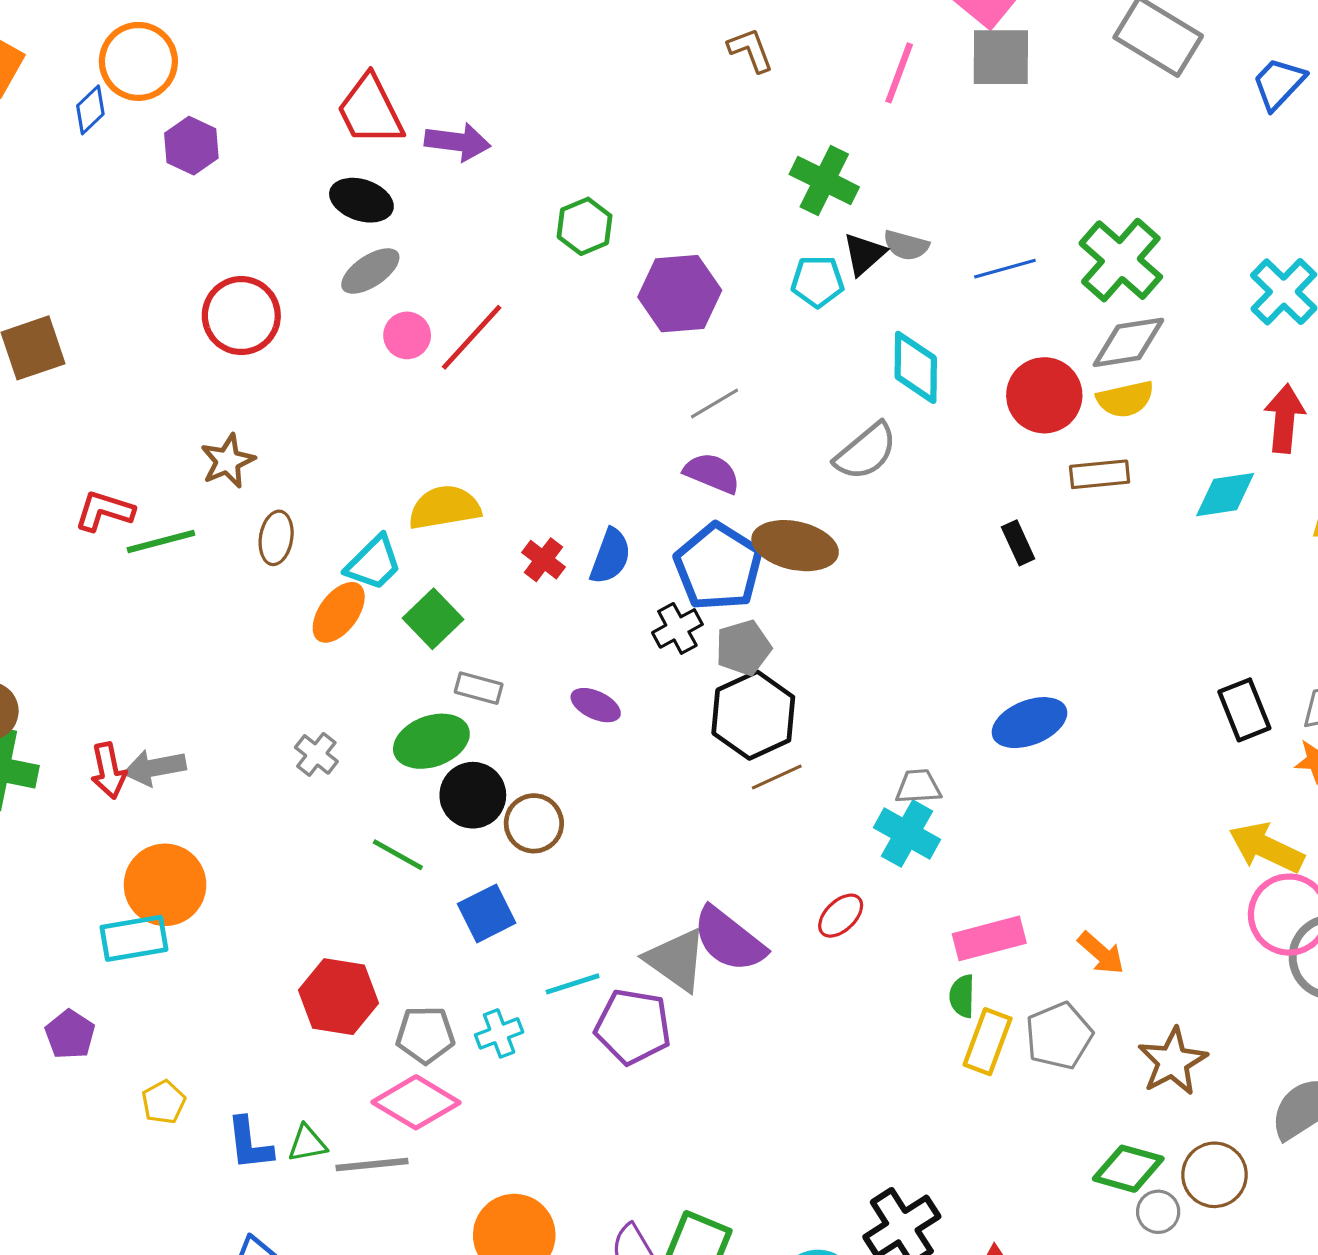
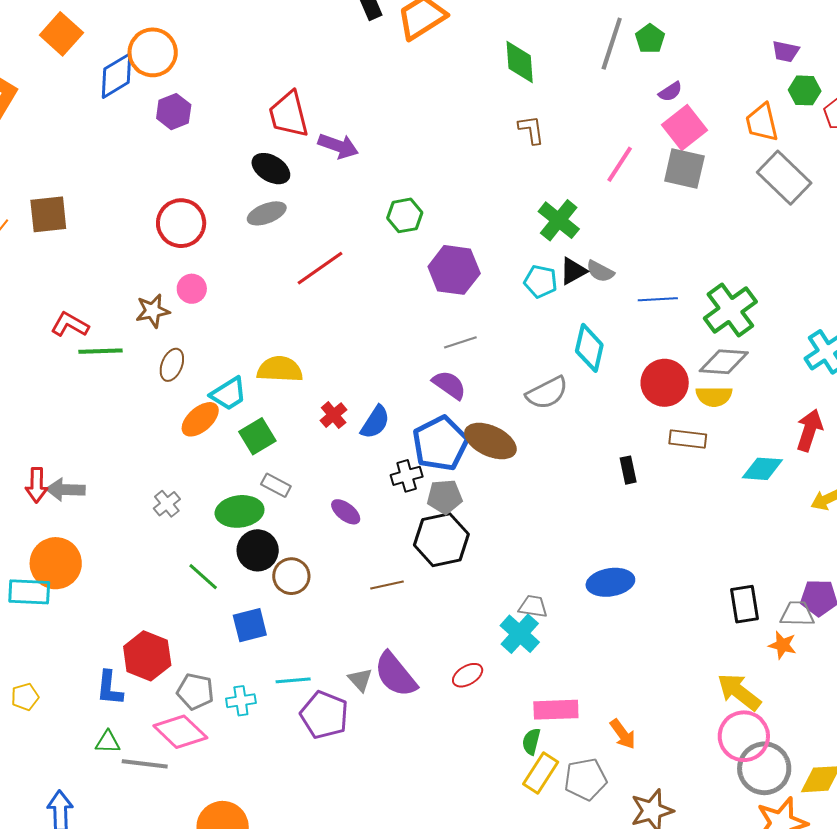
blue diamond: (90, 110) -> (116, 76), size x1.6
pink circle: (407, 335) -> (192, 289), moved
brown line: (777, 777) -> (387, 585), moved
gray triangle: (676, 960) -> (360, 680), size x0.6
blue L-shape: (249, 1144) -> (109, 688), moved

